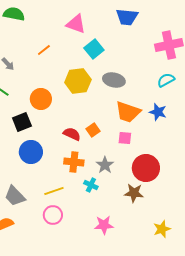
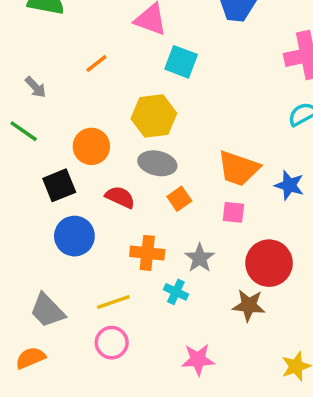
cyan square: (94, 49) -> (181, 62), turned -30
gray ellipse: (114, 80) -> (157, 163), moved
blue star: (158, 112) -> (289, 185), moved
red semicircle: (72, 134) -> (120, 197), moved

